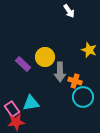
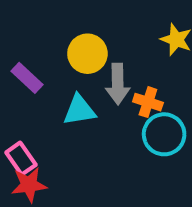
purple rectangle: (23, 64) -> (27, 78), moved
cyan triangle: (31, 103) -> (79, 110), moved

